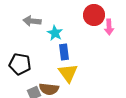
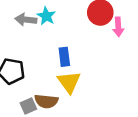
cyan star: (55, 33) -> (46, 16), moved

